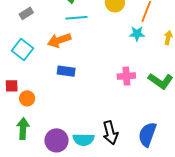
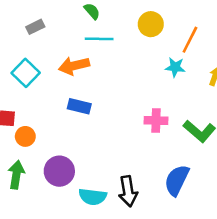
blue semicircle: (147, 134) -> (177, 180), moved
purple circle: (56, 140) -> (59, 171), moved

